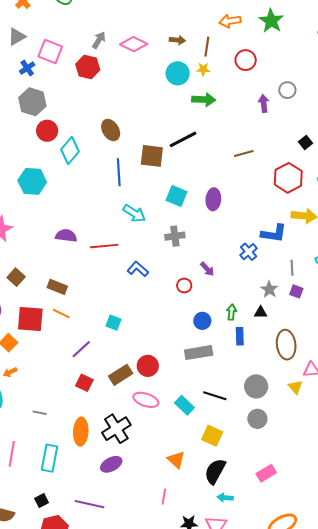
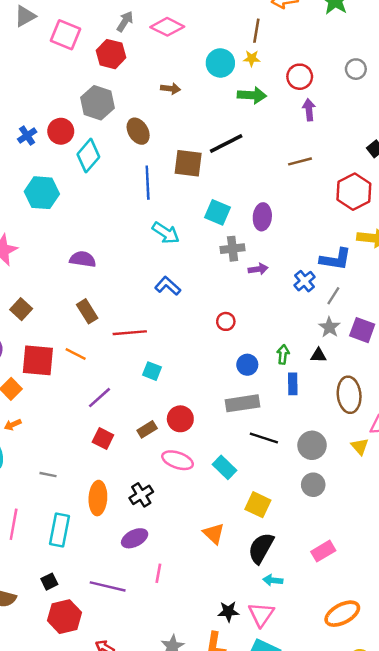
brown arrow: (177, 40) -> (170, 89), moved
red circle: (246, 60) -> (300, 77), moved
blue cross: (27, 68) -> (27, 136), moved
gray circle: (287, 90) -> (356, 69), moved
gray hexagon: (32, 102) -> (98, 103), moved
purple arrow: (264, 103) -> (309, 110), moved
gray cross: (175, 236) -> (233, 249), moved
red line: (104, 246) -> (130, 333), moved
gray line: (292, 268) -> (333, 296), moved, turned 35
blue L-shape: (138, 269) -> (168, 286), moved
purple arrow: (207, 269) -> (258, 269), moved, turned -56
brown rectangle: (57, 287) -> (87, 311), moved, turned 36
purple square: (296, 291) -> (362, 330), size x1.5
cyan square: (114, 323) -> (152, 371), moved
brown rectangle: (121, 375) -> (147, 429), size x0.7
black line: (215, 396) -> (264, 438), moved
black cross: (116, 429) -> (141, 495), size x0.7
pink line: (164, 497) -> (158, 573), moved

